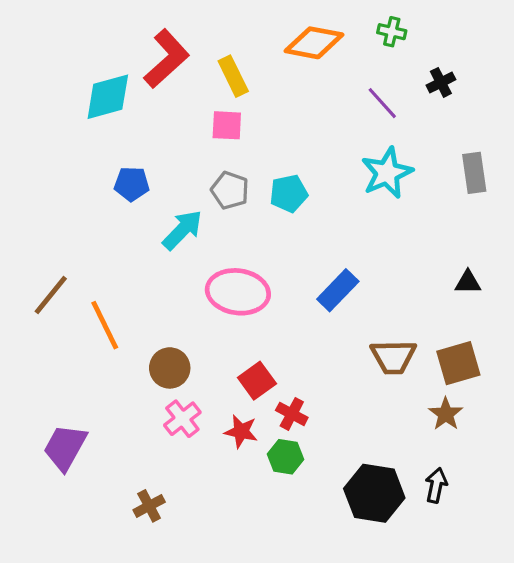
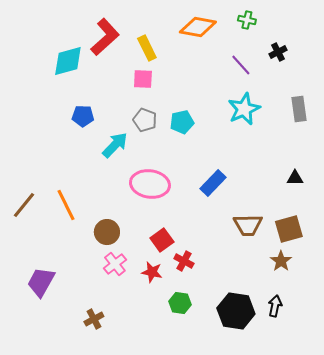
brown line: (51, 295) -> (24, 205), moved
green hexagon: (285, 457) -> (180, 303), moved

